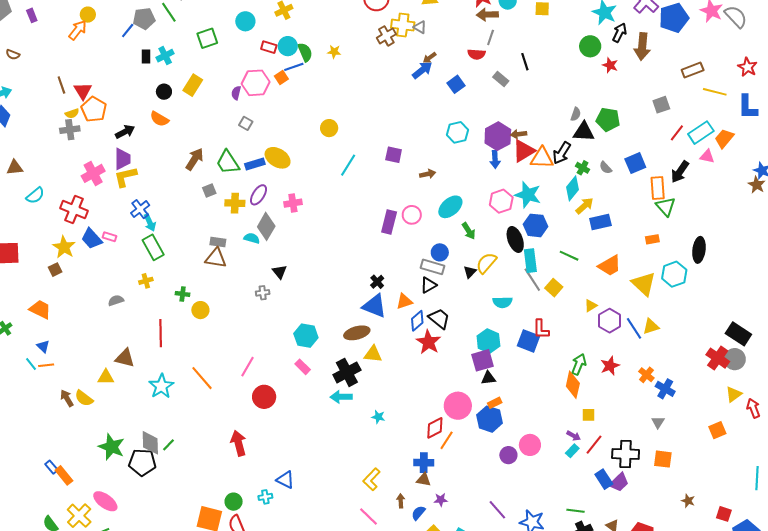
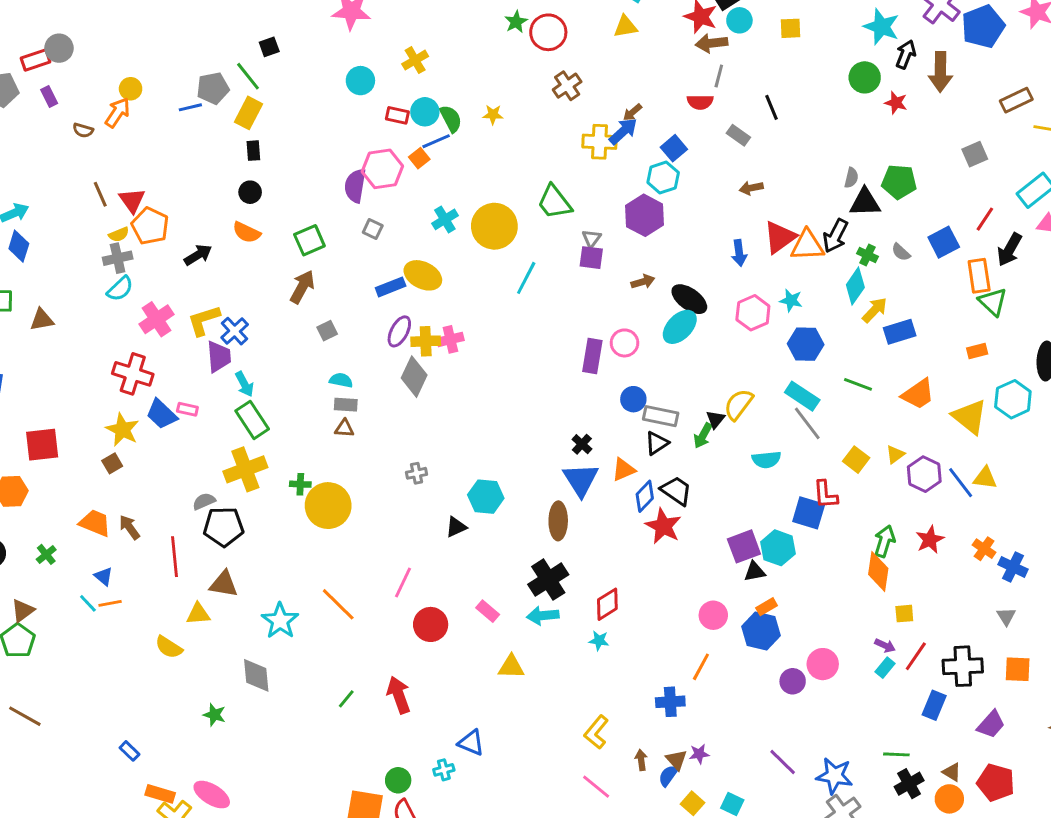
yellow cross: (403, 25) -> (599, 142), moved
gray triangle: (420, 27) -> (592, 238), moved, turned 40
blue line: (128, 30) -> (190, 107), turned 42
green square: (207, 38) -> (309, 240), moved
brown semicircle: (13, 55) -> (83, 130), moved
cyan cross: (165, 56) -> (445, 219), moved
black rectangle: (146, 57) -> (253, 151), moved
yellow rectangle: (193, 85) -> (248, 113), moved
purple semicircle: (236, 93) -> (355, 186), size x1.6
yellow circle: (329, 128) -> (494, 226), size x1.8
cyan hexagon: (458, 132) -> (663, 178), moved
red line: (677, 133) -> (985, 219), moved
brown arrow: (519, 134) -> (751, 188), moved
purple hexagon: (498, 136) -> (644, 215), moved
purple trapezoid: (122, 159) -> (219, 357), moved
green trapezoid: (228, 162) -> (554, 202), moved
cyan star: (528, 195) -> (791, 300), size x0.6
cyan semicircle: (35, 196) -> (120, 289), moved
yellow cross: (235, 203) -> (426, 341), moved
blue cross: (140, 209) -> (235, 331), moved
green arrow: (469, 231) -> (703, 436), moved, turned 66
cyan semicircle: (252, 238) -> (341, 380), moved
black ellipse: (515, 239) -> (689, 299), moved, turned -30
blue circle: (440, 252) -> (633, 399), moved
brown triangle: (216, 258) -> (344, 428), size x0.6
cyan rectangle: (530, 261) -> (802, 396), turned -45
black triangle: (280, 272) -> (456, 527), moved, turned 49
yellow cross: (146, 281) -> (245, 469), size x2.0
yellow square: (554, 288) -> (856, 460), moved
blue triangle: (374, 306) -> (581, 480), turned 40
yellow circle: (200, 310) -> (328, 506), size x1.8
yellow triangle: (651, 326) -> (985, 478), turned 30
red line: (161, 333) -> (174, 557), moved
brown ellipse: (357, 333) -> (558, 521), turned -70
cyan hexagon: (306, 336) -> (486, 497), moved
cyan hexagon: (488, 341) -> (778, 548), moved
yellow triangle: (373, 354) -> (511, 667), moved
pink rectangle: (303, 367) -> (488, 611), moved
brown arrow: (67, 398) -> (129, 527), moved
pink circle: (458, 406) -> (713, 615), size x0.7
red diamond: (435, 428) -> (607, 604), moved
gray diamond: (150, 443) -> (256, 675), moved
green line: (168, 445) -> (346, 699), moved
green star: (111, 447) -> (214, 715), size x0.6
black pentagon: (142, 462) -> (224, 527), moved
orange rectangle: (64, 475) -> (160, 794), moved, turned -30
blue rectangle: (604, 479) -> (934, 705), turned 60
brown triangle: (424, 480) -> (676, 760), moved, turned 42
purple trapezoid: (619, 482) -> (991, 724), moved

